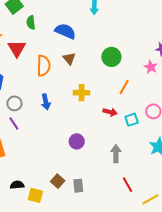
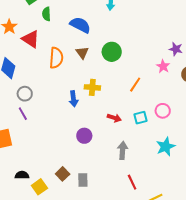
red triangle: (17, 48) -> (31, 39), turned -30
green circle: (111, 57) -> (112, 52), moved
blue arrow: (46, 102) -> (74, 99), moved
red arrow: (110, 112) -> (114, 118), moved
yellow square: (35, 195) -> (39, 187), turned 35

